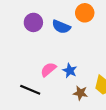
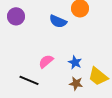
purple circle: (33, 22) -> (16, 16), moved
blue star: (70, 71) -> (75, 62), moved

